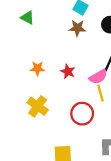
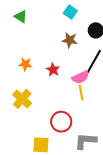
brown star: (77, 28) -> (70, 40), moved
red circle: (82, 114) -> (61, 122), moved

